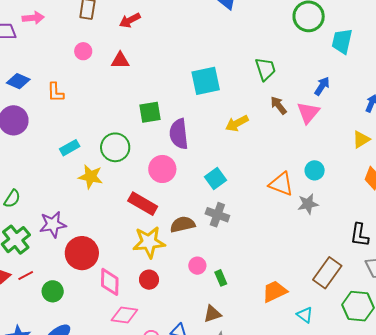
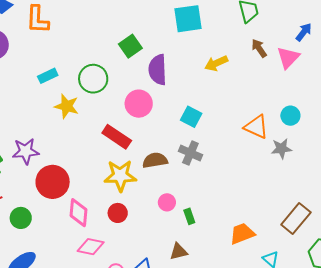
orange L-shape: (55, 92) -> (37, 20), size x1.4
green square: (150, 112) -> (130, 46), turned -30
cyan square: (216, 179) -> (191, 117), turned -30

